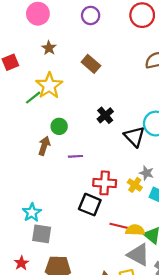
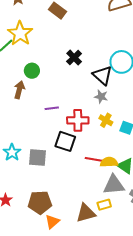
purple line: (75, 156) -> (52, 108), moved
gray star: (146, 173) -> (101, 97), moved
gray square: (42, 234) -> (37, 158), moved
gray triangle: (138, 255) -> (114, 185), turned -30

